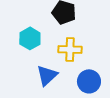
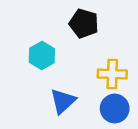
yellow cross: (70, 49) -> (112, 74), moved

